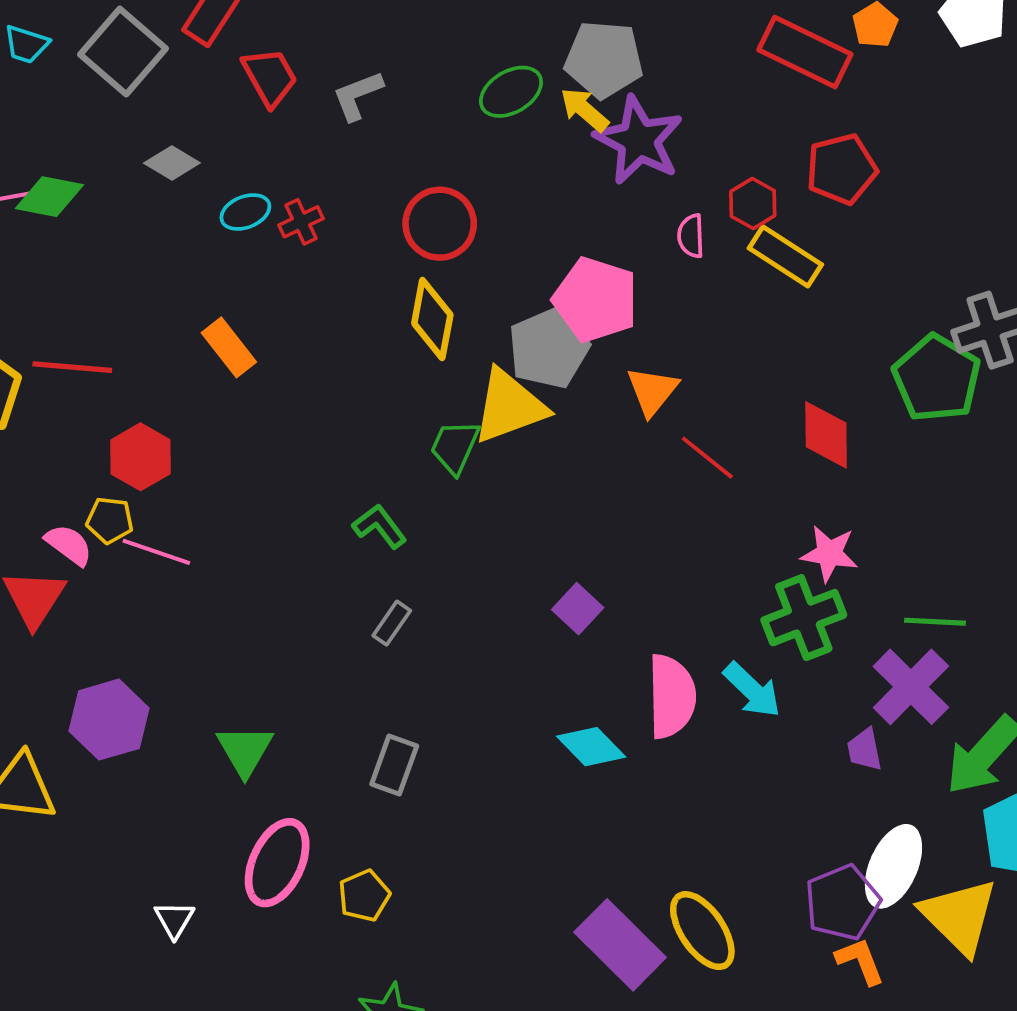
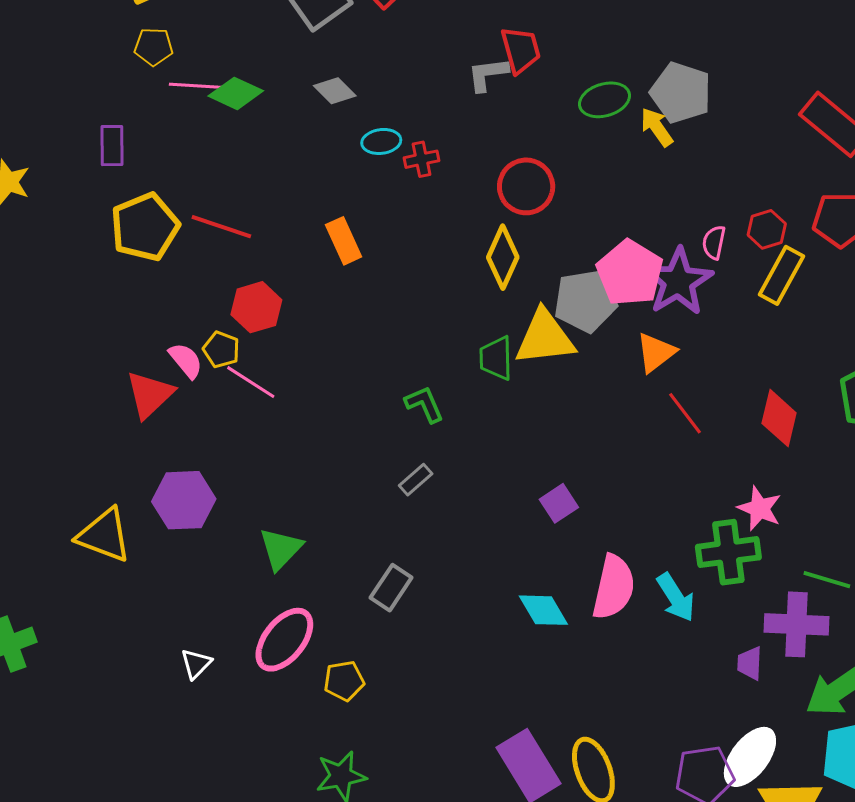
red trapezoid: (270, 77) -> (521, 50), moved
purple star: (639, 140) -> (678, 282), moved
yellow rectangle: (785, 256) -> (782, 275), turned 72
green trapezoid: (455, 447) -> (496, 358), turned -39
purple cross: (911, 687) -> (797, 624), turned 34

